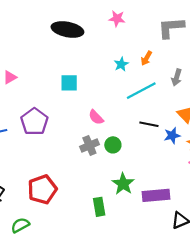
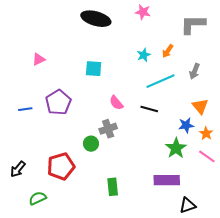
black line: (149, 124) -> (149, 109), moved
green circle: (113, 145) -> (91, 144), moved
green star: (123, 184) -> (176, 148), moved

